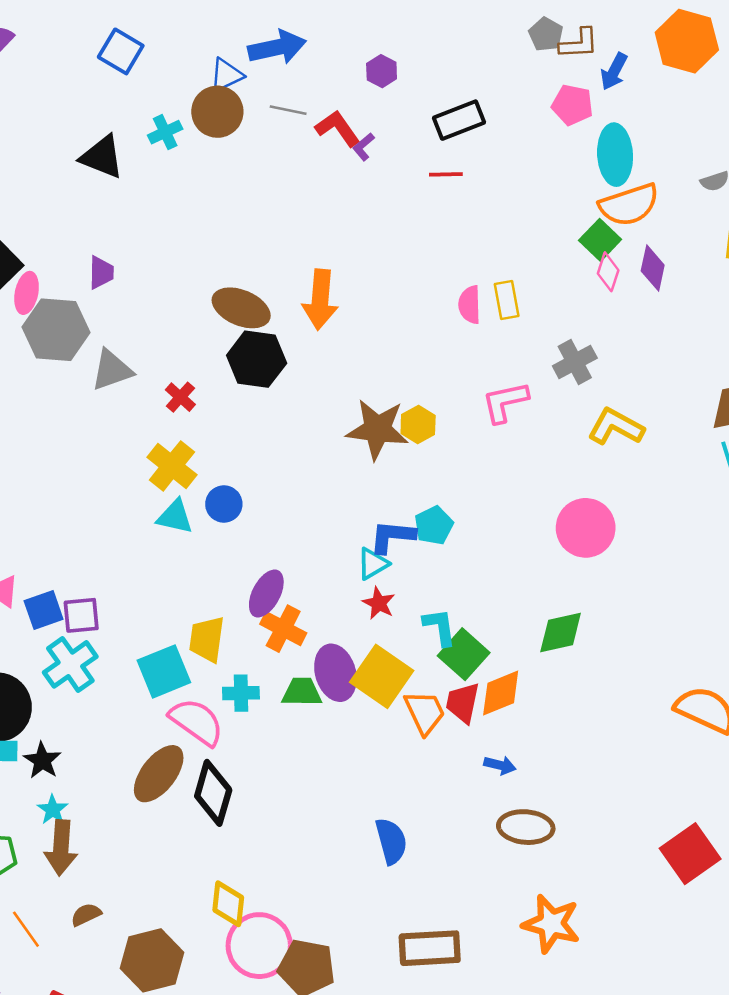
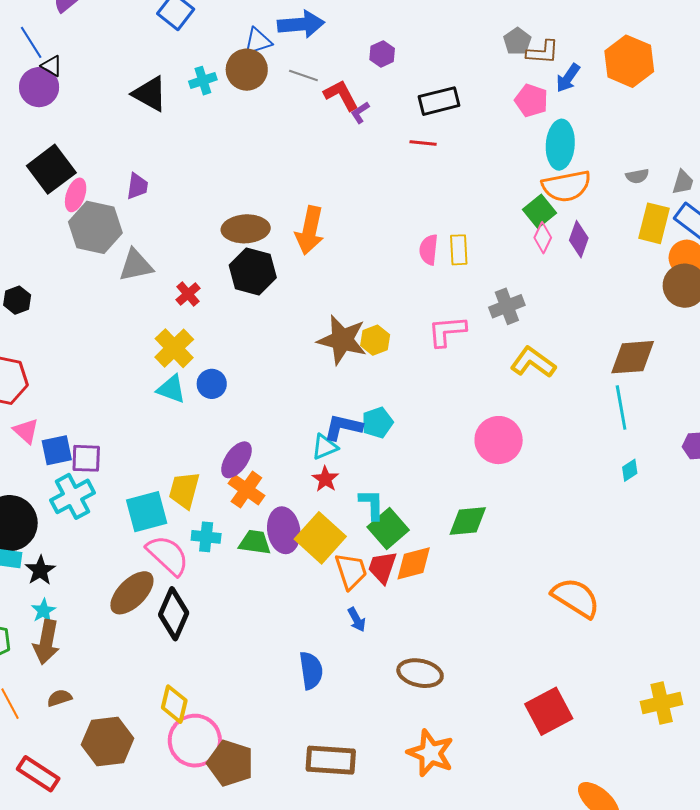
brown ellipse: (241, 308) -> (246, 229), turned -33
blue arrow: (500, 765) -> (357, 620), moved, turned 40

